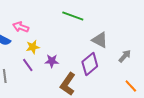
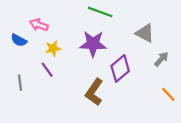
gray triangle: (100, 40) -> (145, 33), moved
purple star: (52, 61) -> (93, 44), moved, size x1.6

